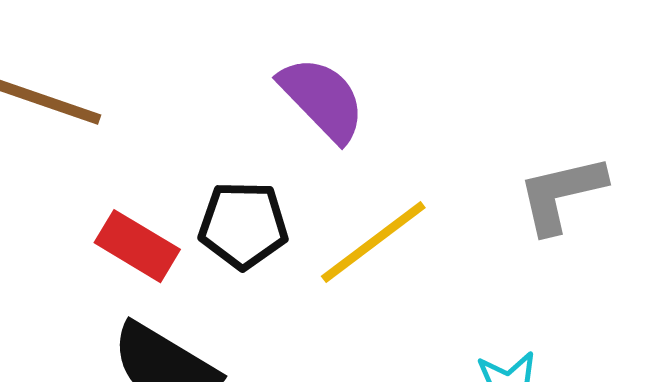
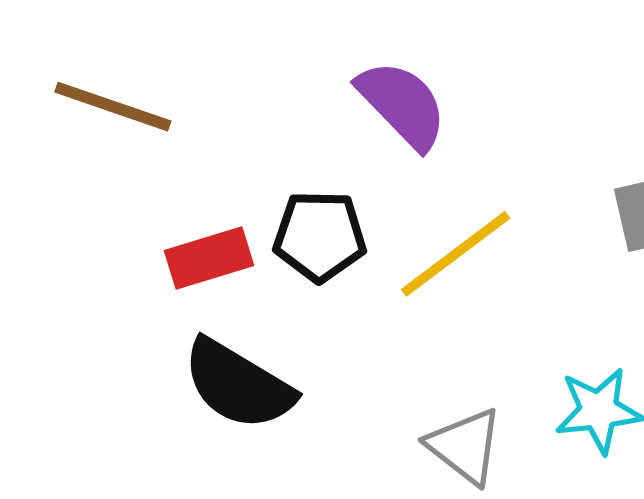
red rectangle: (137, 246) -> (209, 258), turned -48

